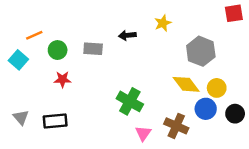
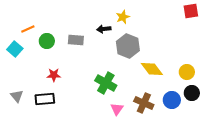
yellow star: (163, 23) -> (123, 17), moved
gray hexagon: (201, 51) -> (128, 46), moved
red star: (62, 79) -> (54, 75), moved
yellow circle: (217, 88) -> (187, 72), moved
blue circle: (206, 109) -> (172, 100), moved

